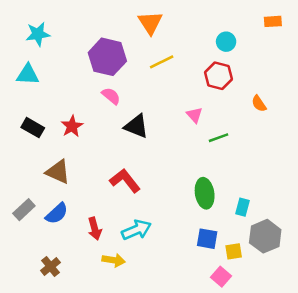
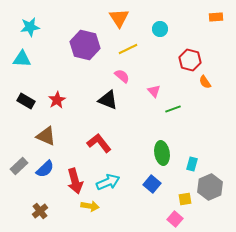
cyan circle: (226, 42) -> (160, 29), moved
red hexagon: (218, 76) -> (190, 60), moved
pink semicircle: (111, 96) -> (122, 76), moved
red arrow: (95, 229) -> (75, 181), size x1.4
blue square: (207, 239) -> (152, 184), moved, turned 30

